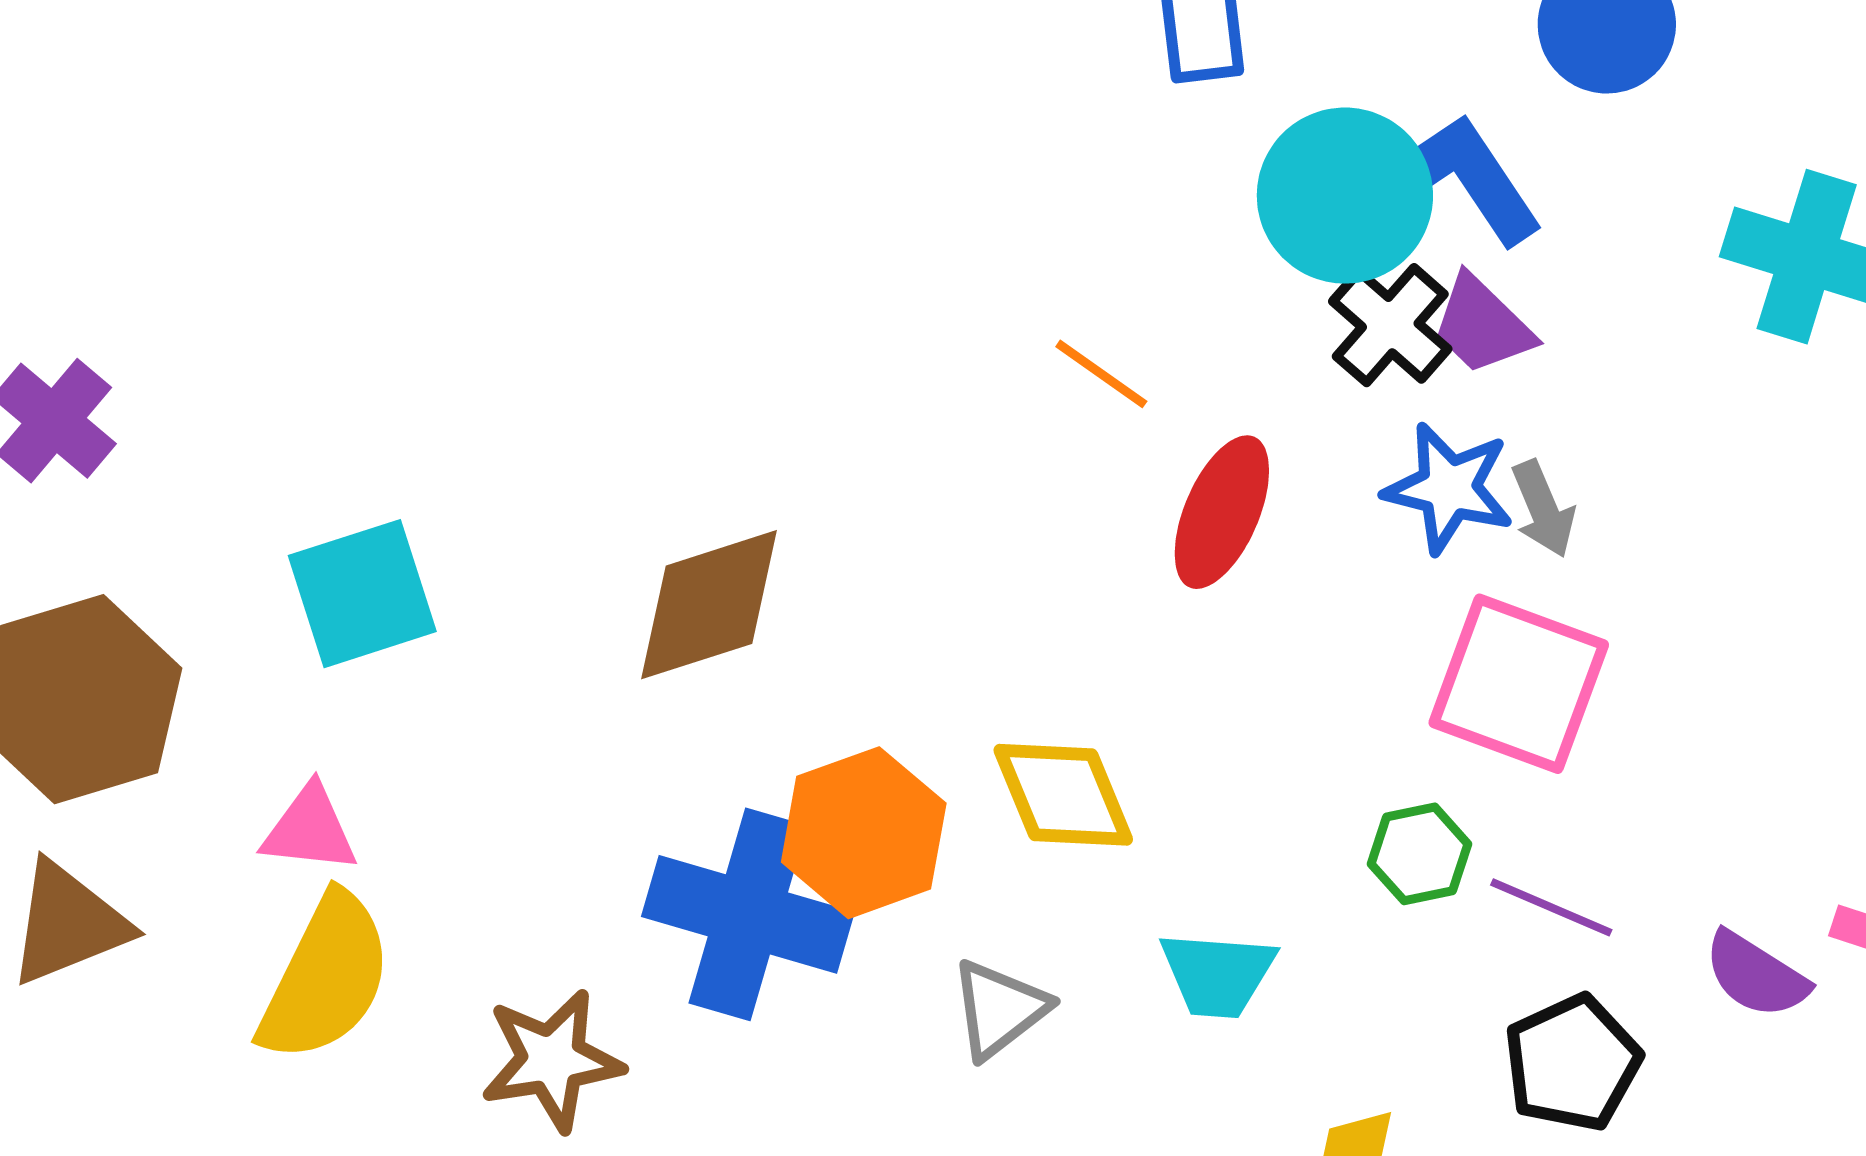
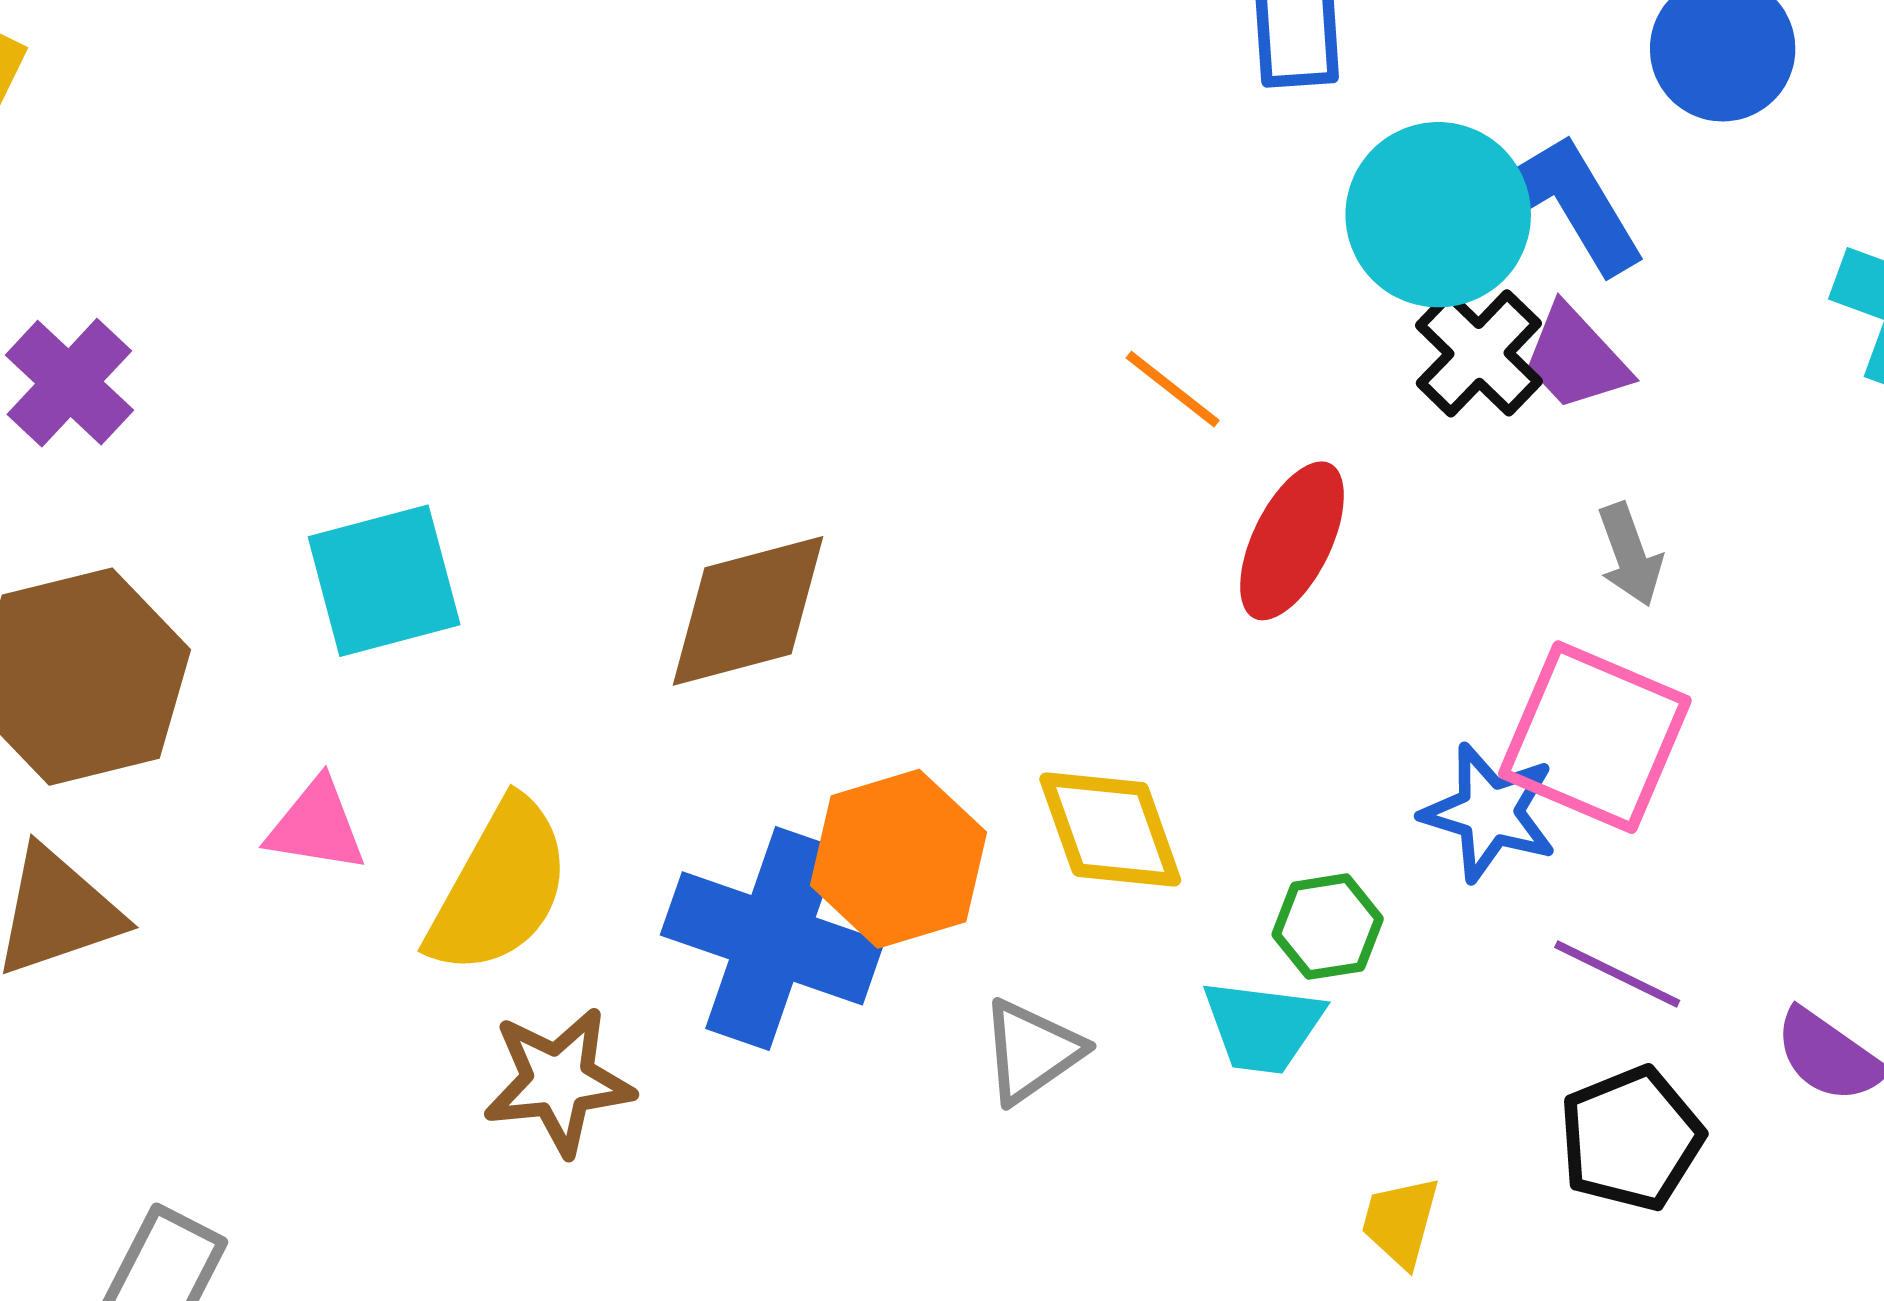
blue star: (1449, 488) -> (1489, 813), moved
green hexagon: (1419, 854) -> (1328, 927), moved
yellow semicircle: (326, 978) -> (499, 887), moved

